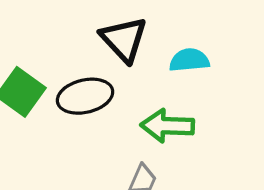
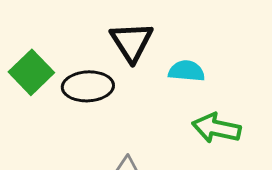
green arrow: (167, 126) -> (216, 128), moved

